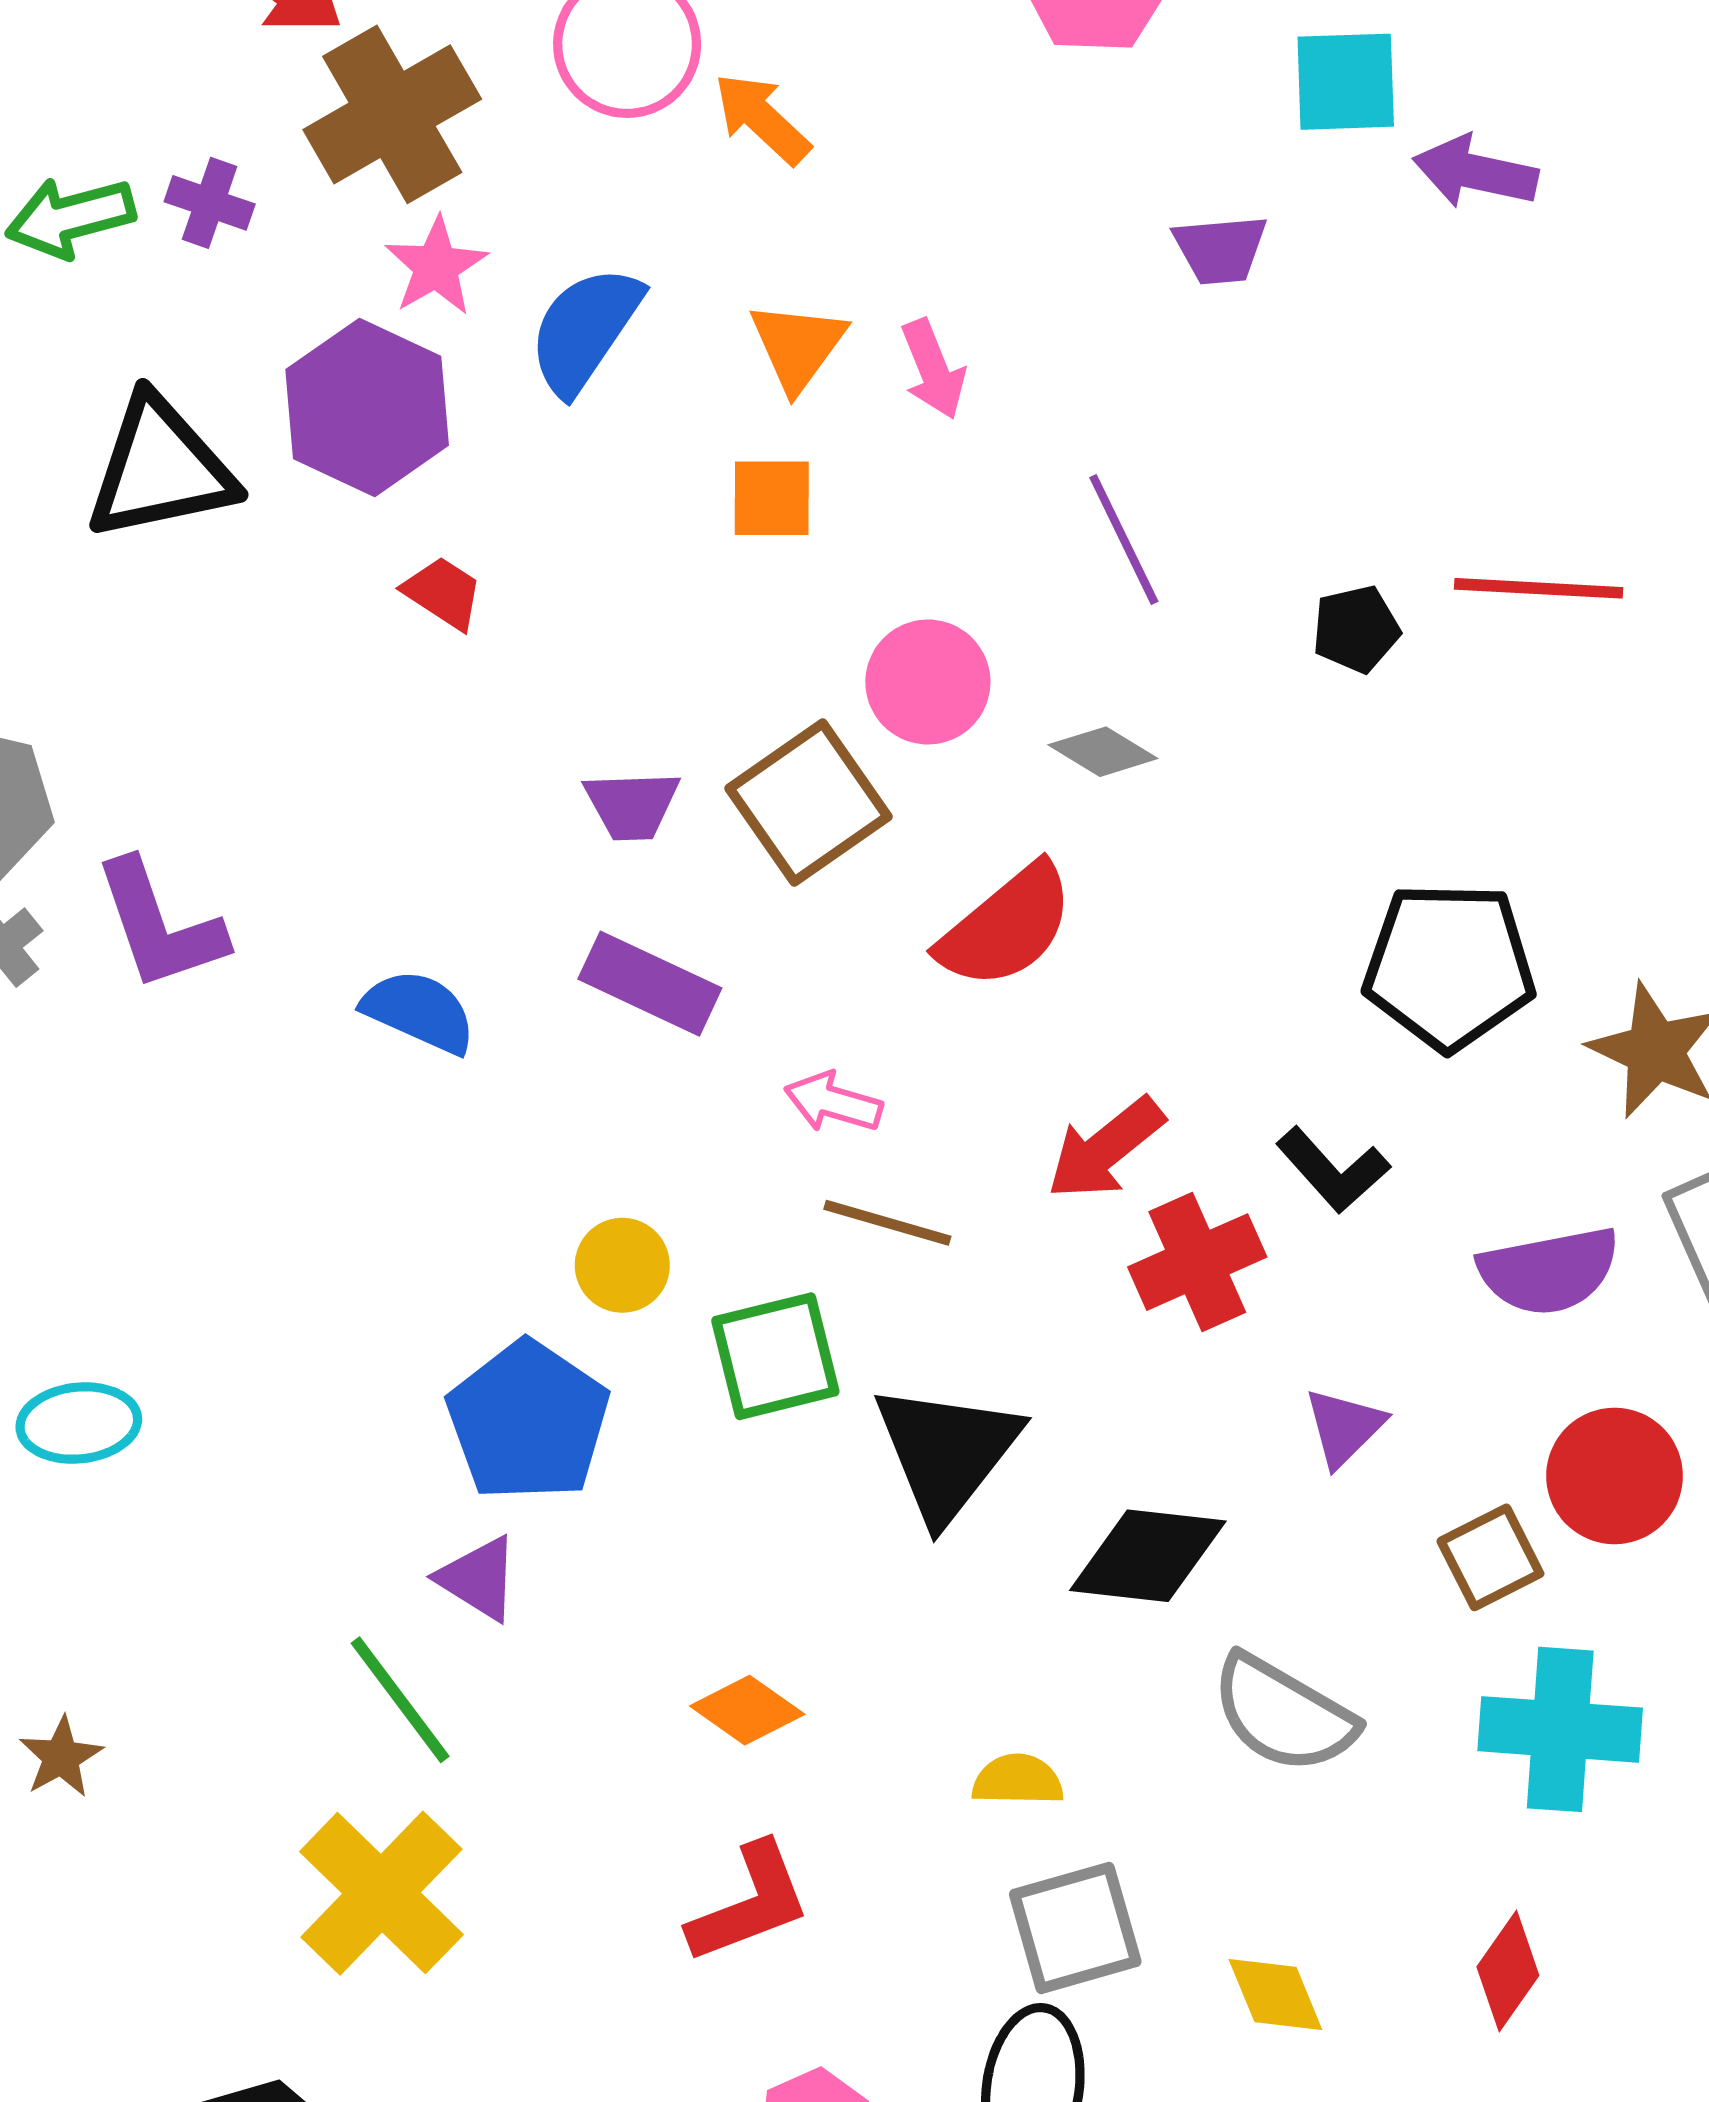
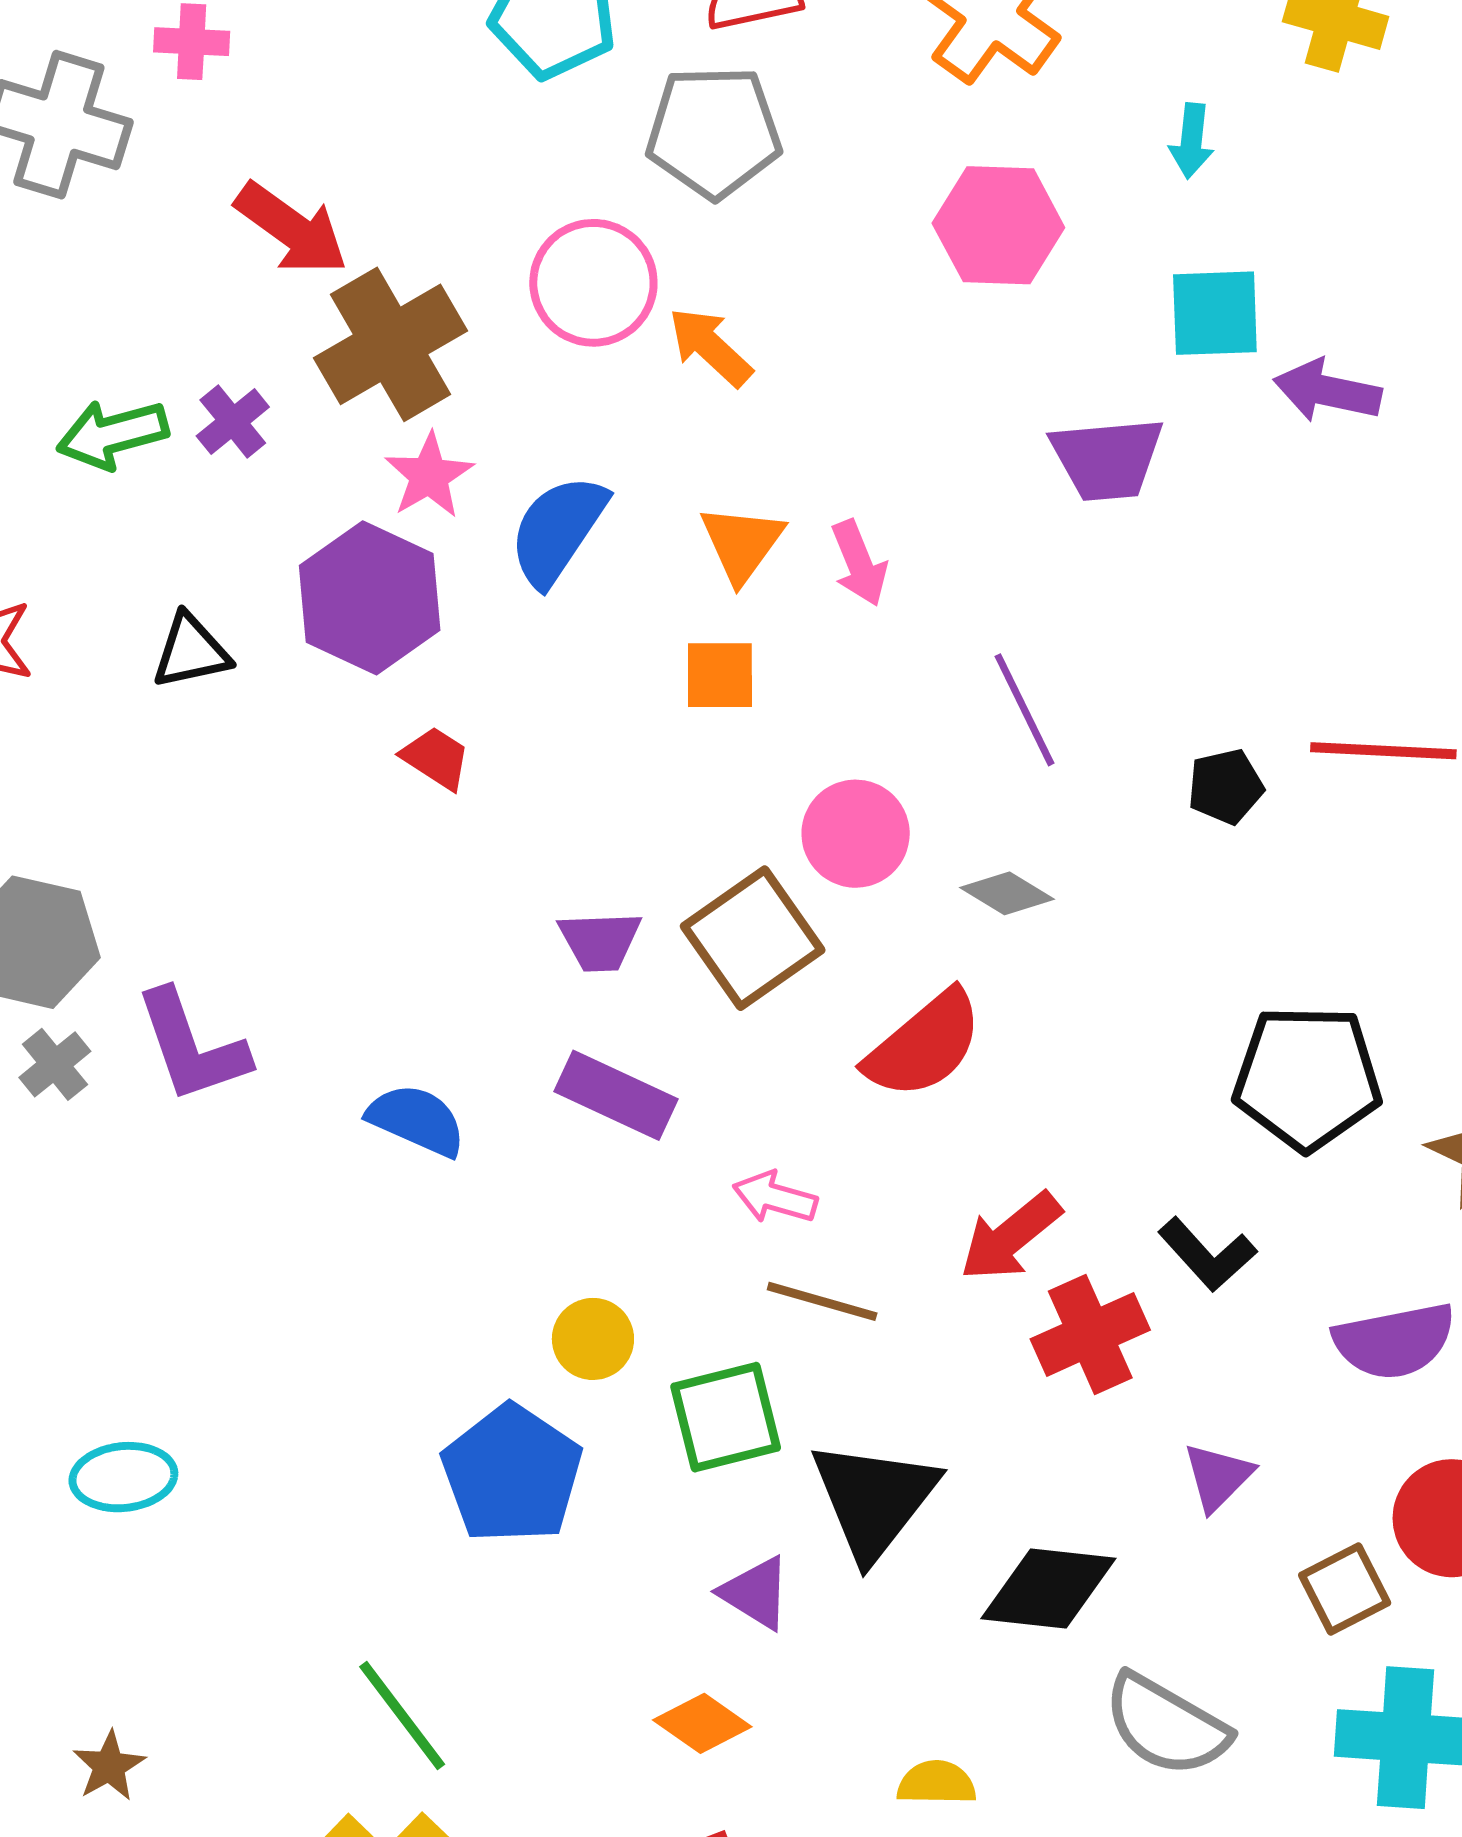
purple cross: (210, 203) -> (233, 421), turned 32
purple trapezoid: (1220, 249) -> (1107, 459), size x1.4
black triangle: (160, 469) -> (191, 651), size x0.6
purple triangle: (479, 1578) -> (756, 1593), moved

